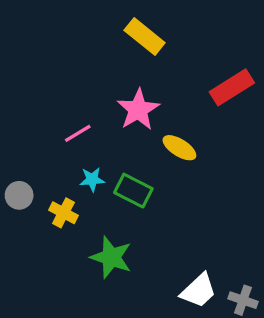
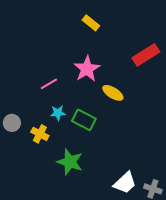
yellow rectangle: (145, 37) -> (91, 23), size x0.7

